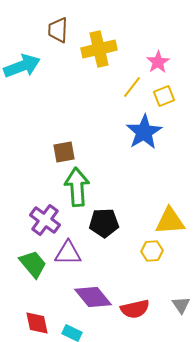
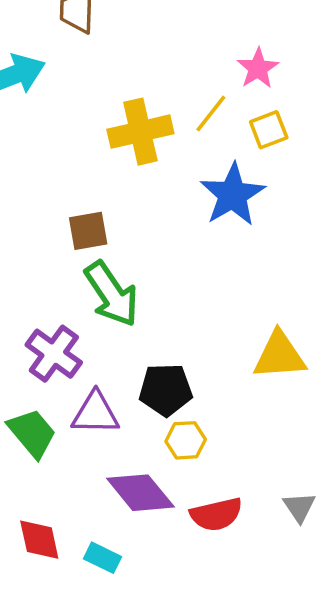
yellow cross: (99, 49) -> (140, 132), moved
green arrow: (77, 187) -> (112, 294), turned 150
black pentagon: (104, 223) -> (166, 390), moved
yellow hexagon: (152, 251) -> (186, 440), moved

